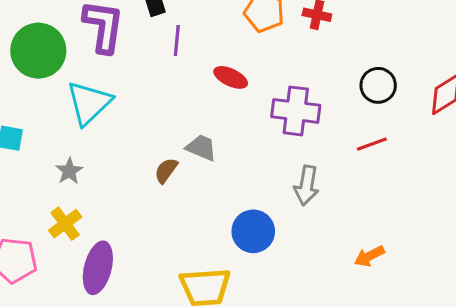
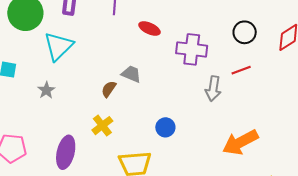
gray arrow: (307, 185) -> (213, 89), moved
yellow cross: (65, 224) -> (102, 126), moved
blue circle: (253, 231) -> (165, 127), size x0.7
orange arrow: (369, 256) -> (240, 142), size x1.8

